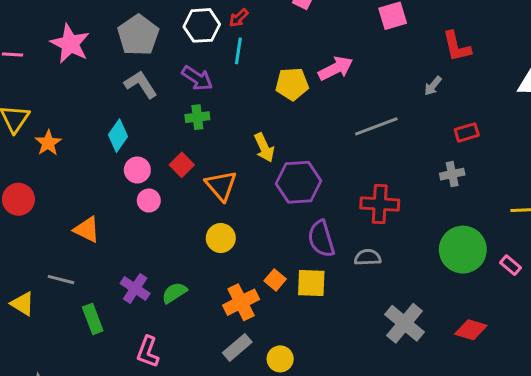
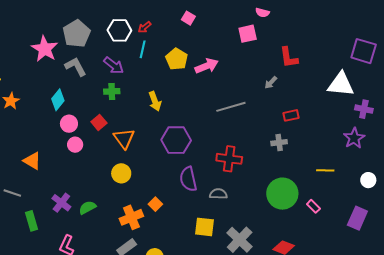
pink star: (70, 44) -> (45, 49), moved
yellow pentagon: (292, 84) -> (177, 59), moved, turned 30
yellow arrow: (264, 148) -> (155, 101), moved
yellow square: (311, 283) -> (205, 227), moved

